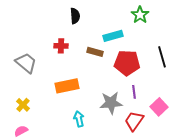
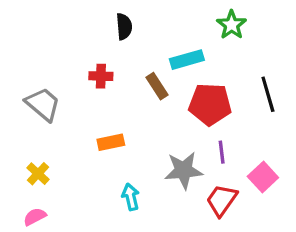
brown rectangle: (95, 52) -> (157, 86), turned 42
orange rectangle: (67, 86) -> (111, 142), size x0.7

